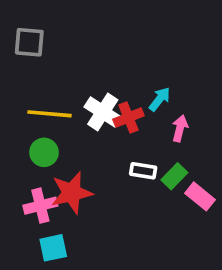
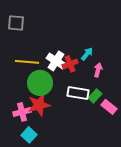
green circle: (44, 152) -> (40, 83), moved, size x1.6
white rectangle: (143, 171) -> (78, 93), size x1.5
cyan square: (53, 248) -> (29, 135), turned -35

